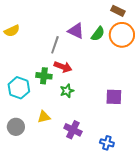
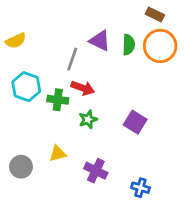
green semicircle: (98, 34) -> (129, 45), turned -35
cyan hexagon: (19, 88) -> (26, 87), moved
purple square: (114, 97) -> (135, 122), moved, turned 30

